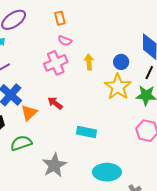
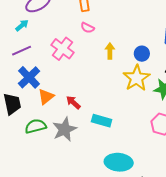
pink cross: (56, 63) -> (62, 49), moved, turned -35
red arrow: (55, 103) -> (73, 102), moved
gray star: (54, 165) -> (65, 129), moved

